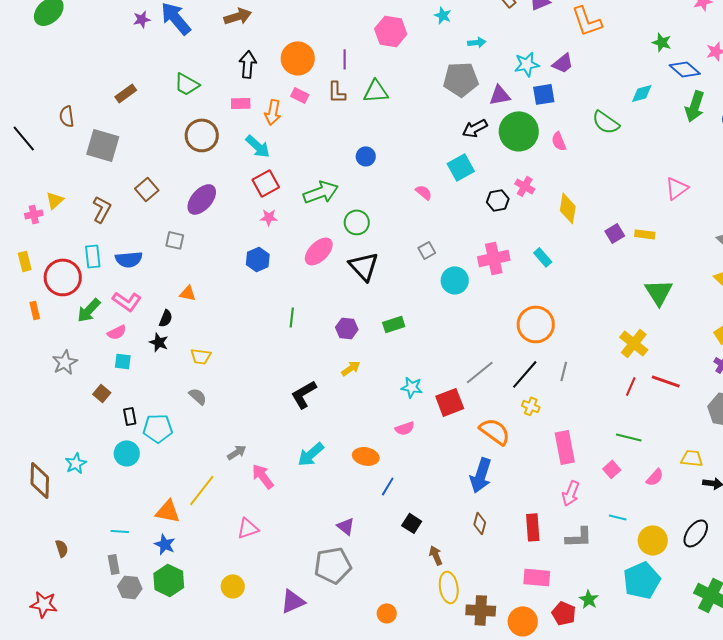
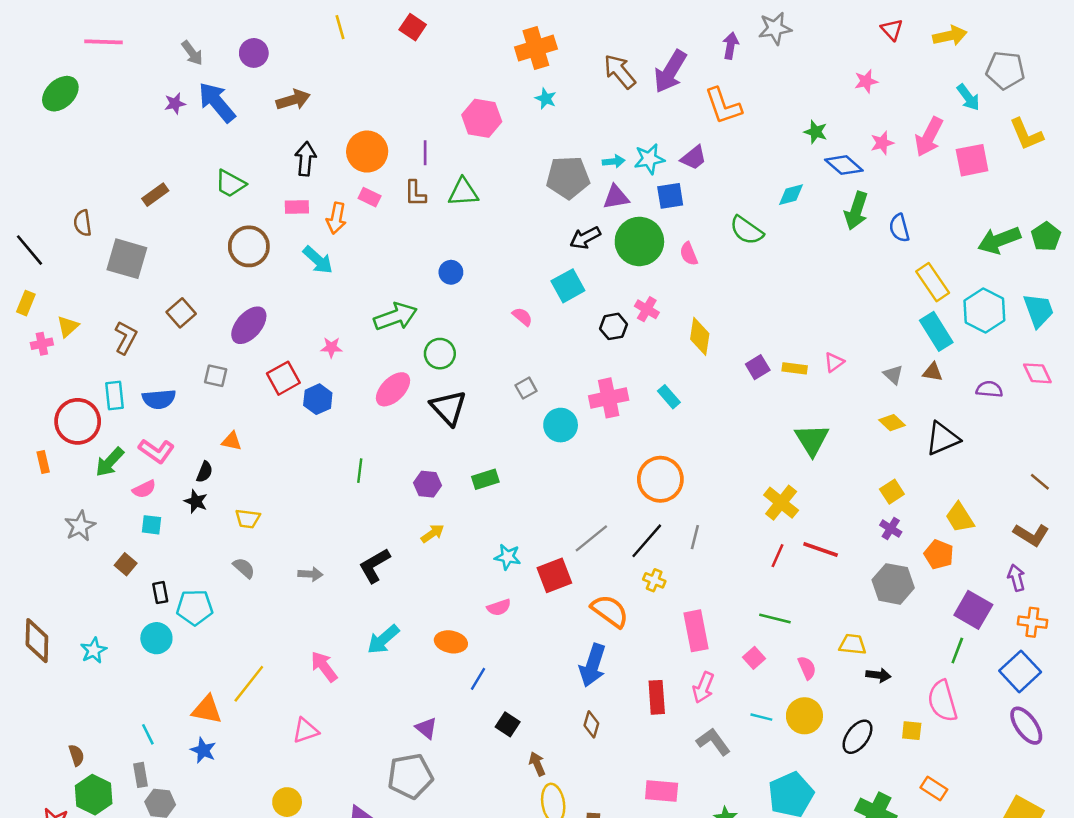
cyan arrow: (477, 42) -> (614, 161), moved
red square: (266, 183) -> (283, 378), moved
pink triangle: (677, 188) -> (834, 362), moved, size x0.7
yellow rectangle: (25, 261) -> (26, 303), moved, turned 36
gray arrow: (237, 452) -> (310, 574), moved, turned 36
pink semicircle: (655, 477) -> (807, 668), turned -66
brown diamond: (40, 480) -> (37, 641), moved
red rectangle: (533, 527) -> (657, 697), moved
cyan line: (120, 531) -> (148, 734), turned 60
gray L-shape: (579, 537) -> (713, 742), turned -124
yellow circle: (653, 540) -> (804, 716), moved
green hexagon: (169, 580) -> (94, 795), moved

